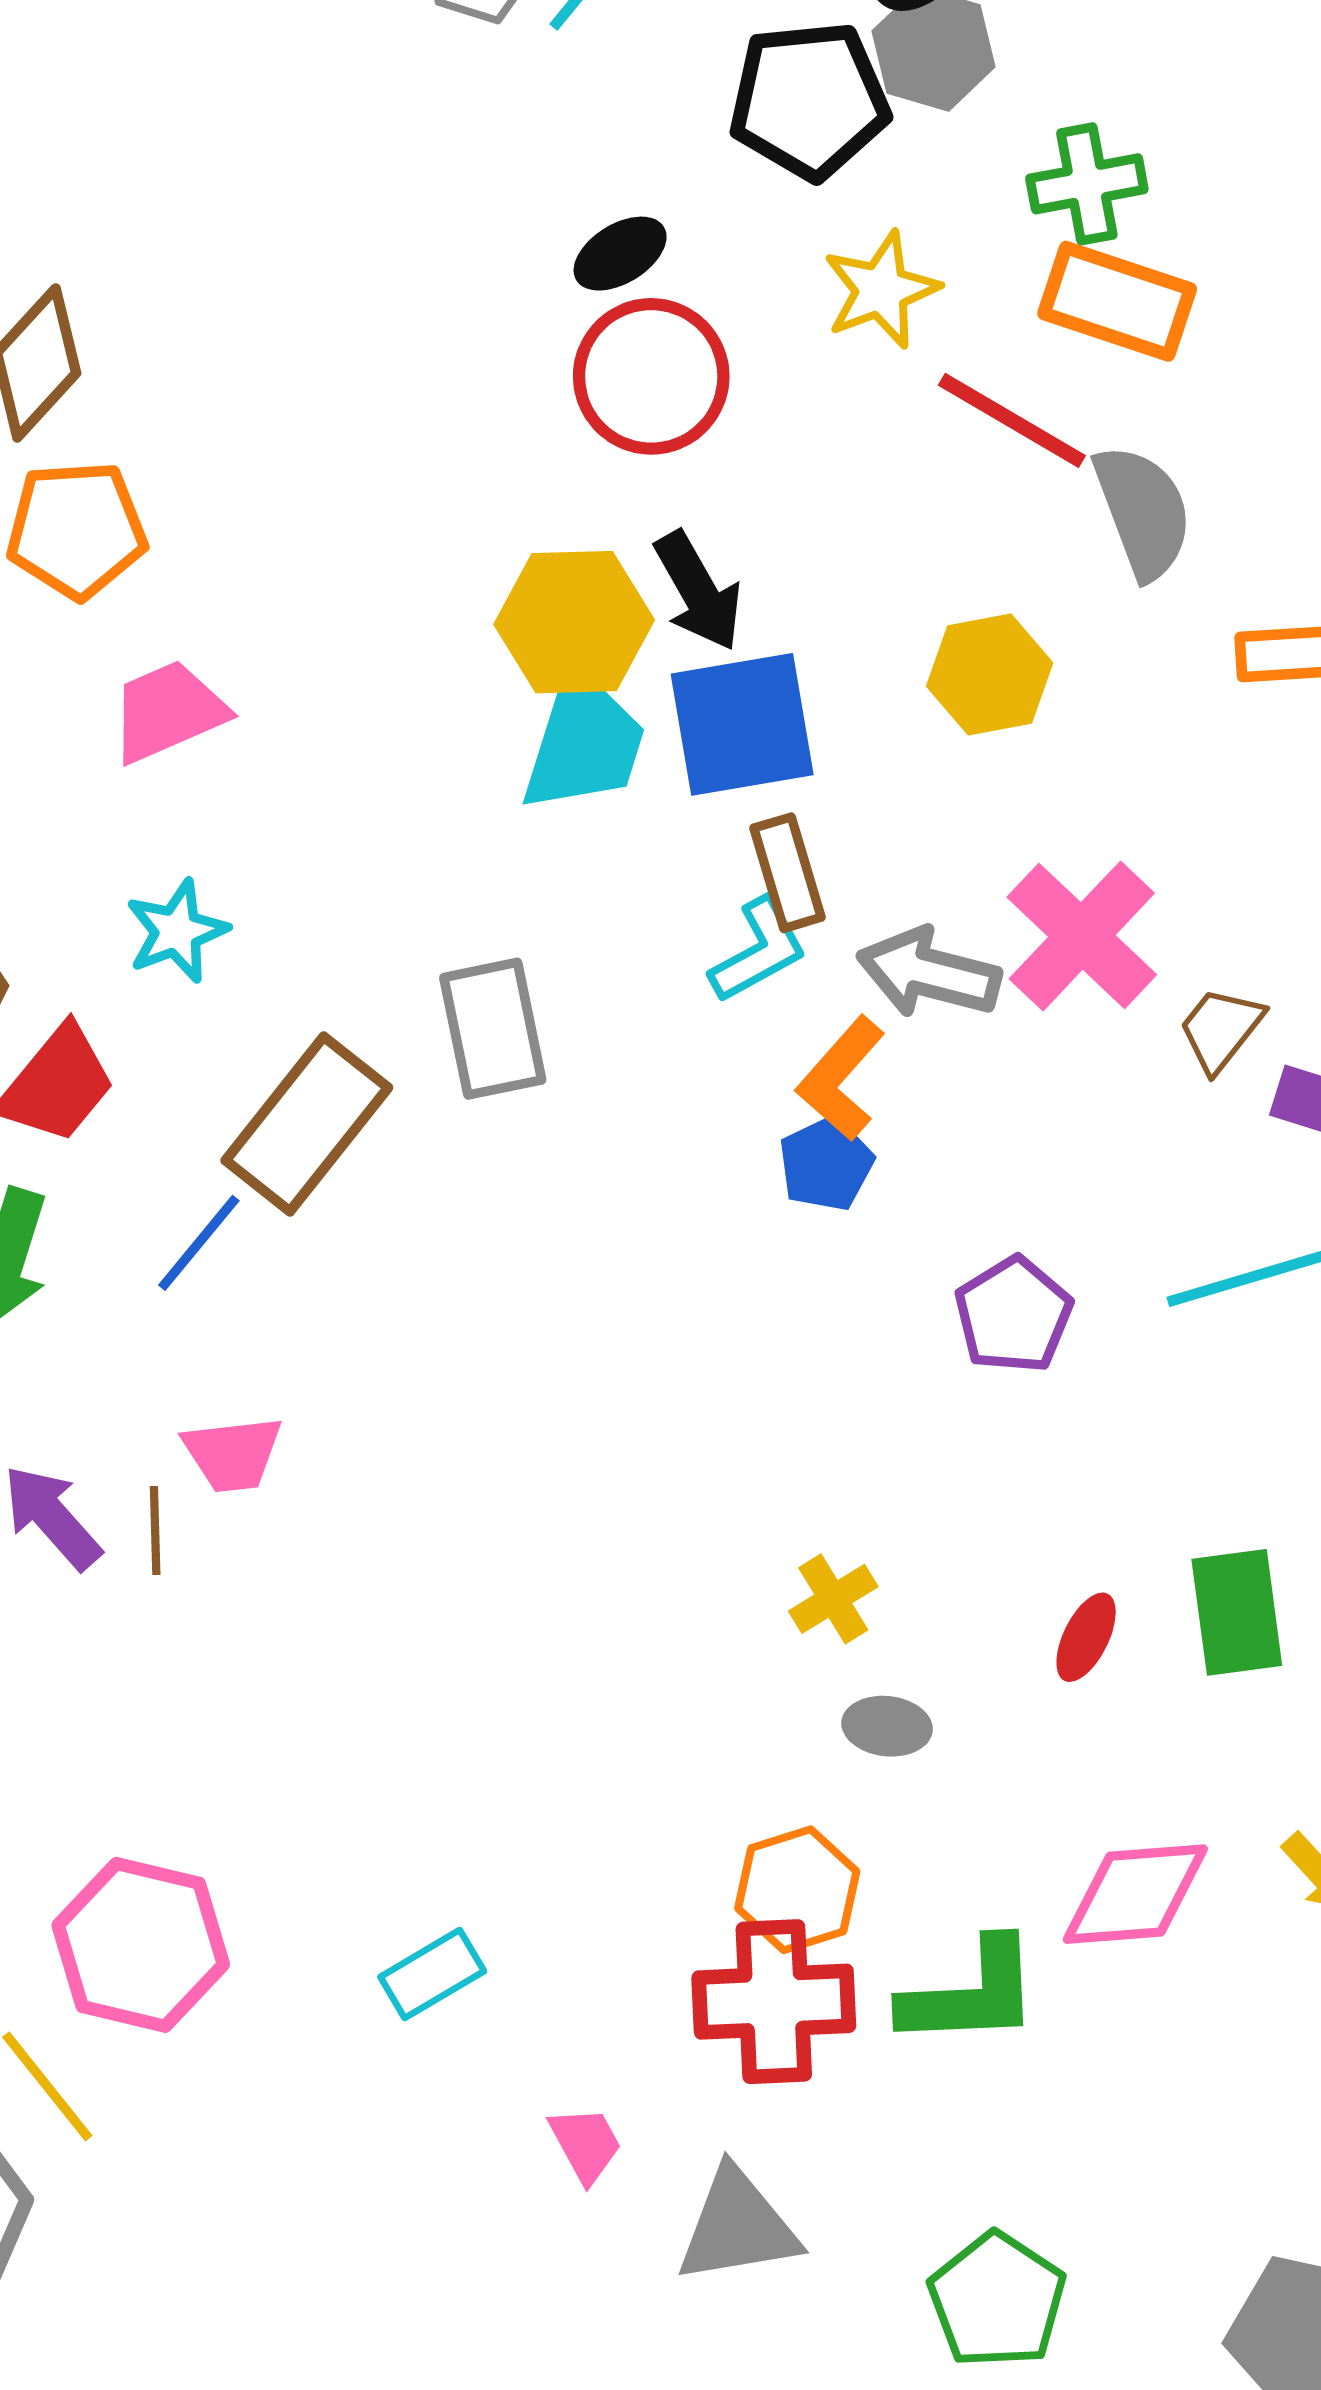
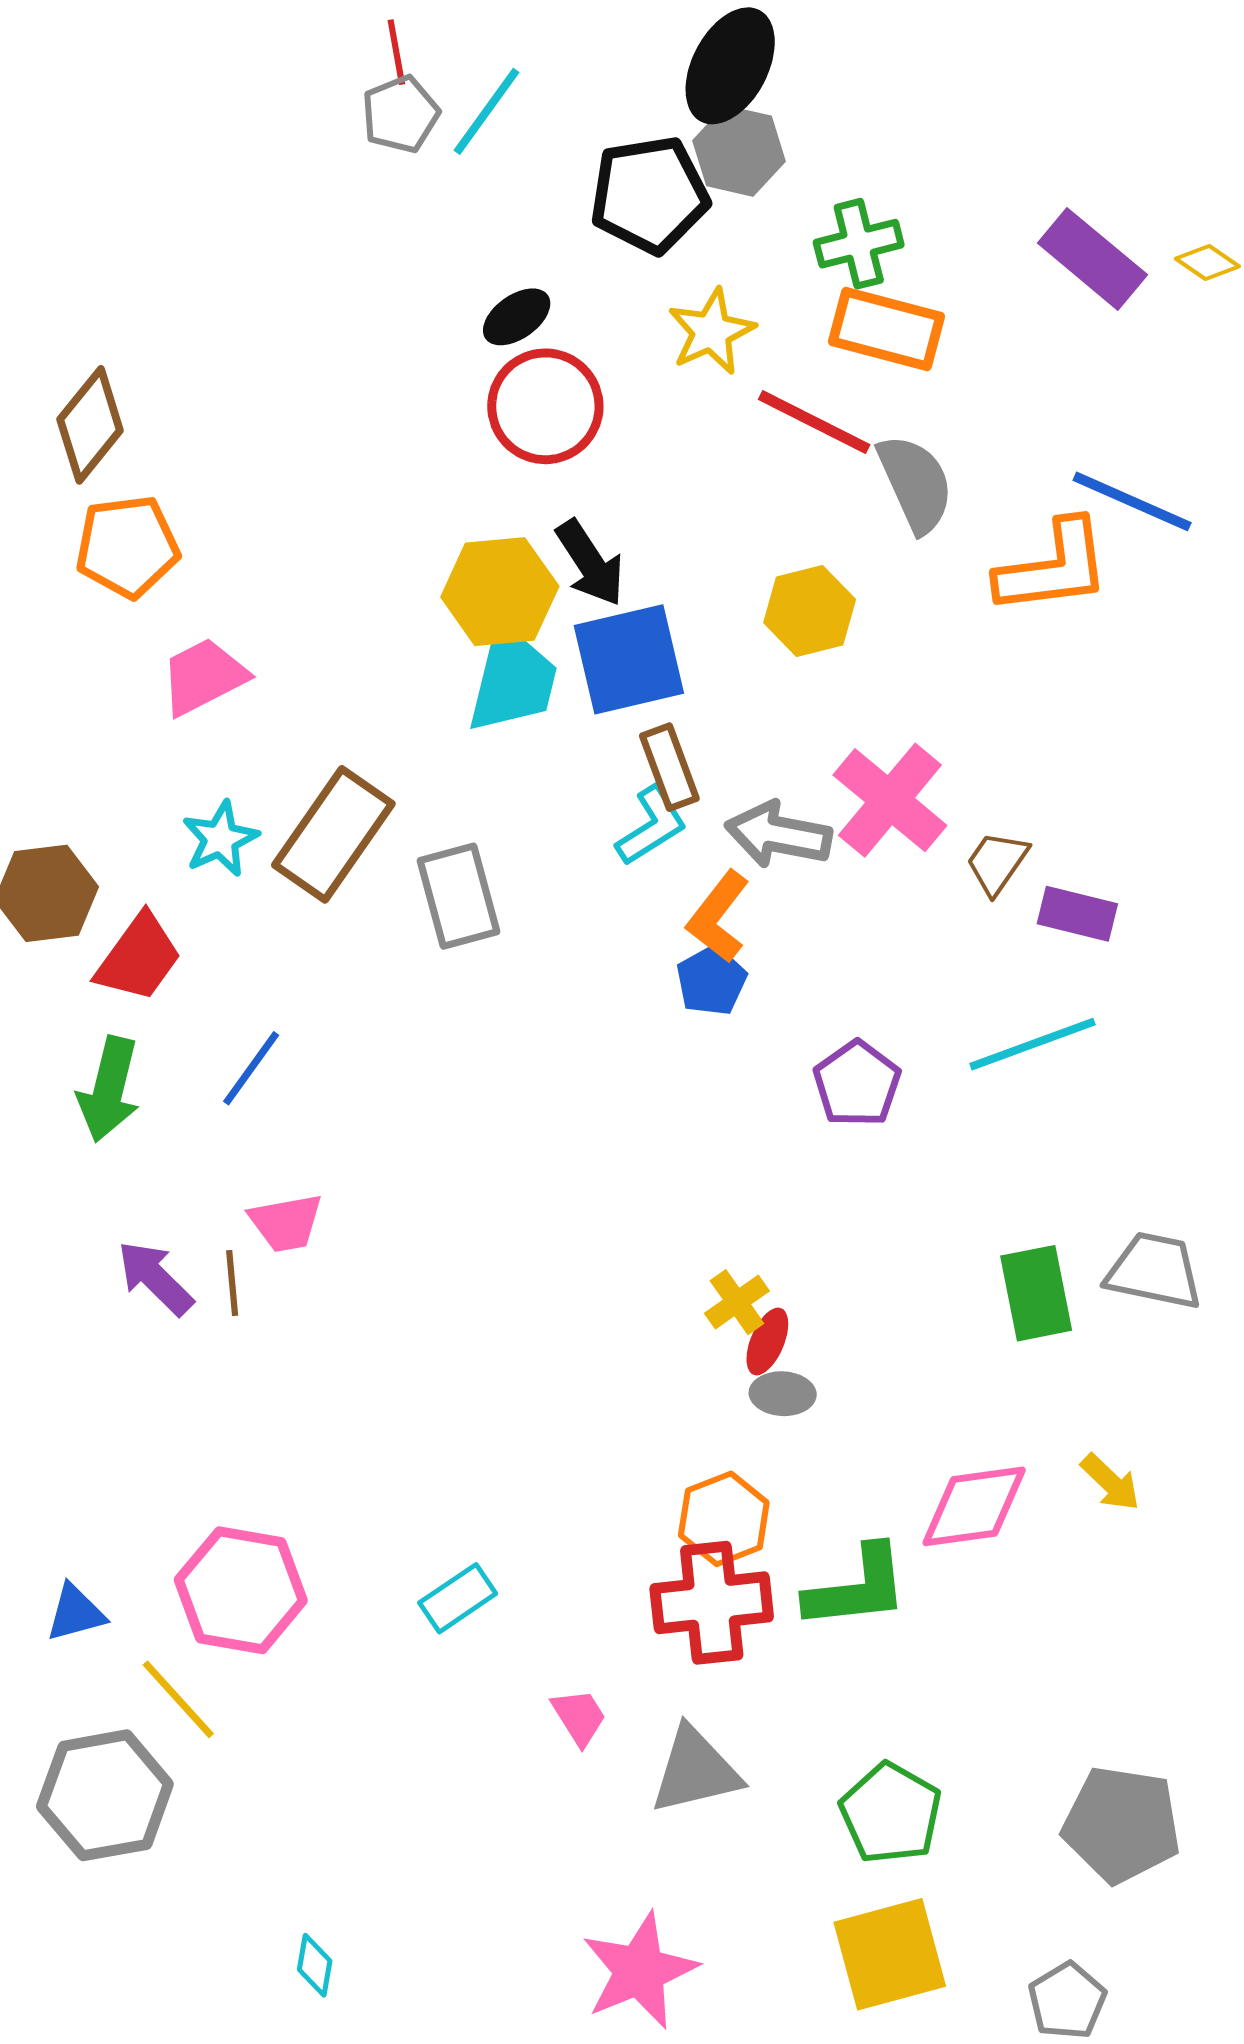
brown rectangle: (307, 1124) -> (333, 834), moved
red ellipse: (1086, 1637) -> (767, 1341), moved

